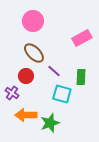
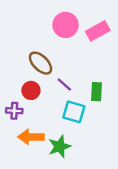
pink circle: (33, 21) -> (66, 25), moved
pink rectangle: (82, 38) -> (98, 31), moved
purple cross: (12, 93) -> (14, 111), turned -32

